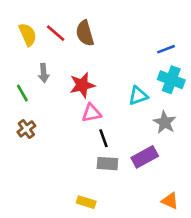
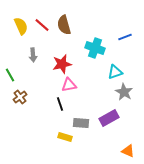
cyan cross: (171, 80) -> (95, 48), moved
green line: (22, 93) -> (10, 75), moved
cyan triangle: (138, 96) -> (115, 72), moved
black line: (103, 138) -> (60, 104), moved
yellow rectangle: (86, 202) -> (65, 137), moved

